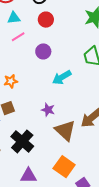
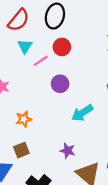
cyan triangle: (14, 18) -> (25, 46), turned -48
pink line: (18, 37) -> (41, 61), moved

